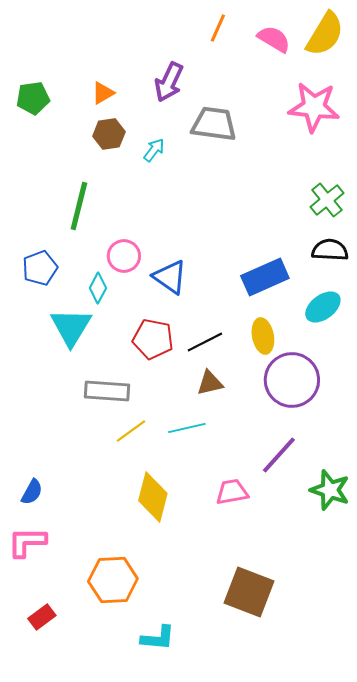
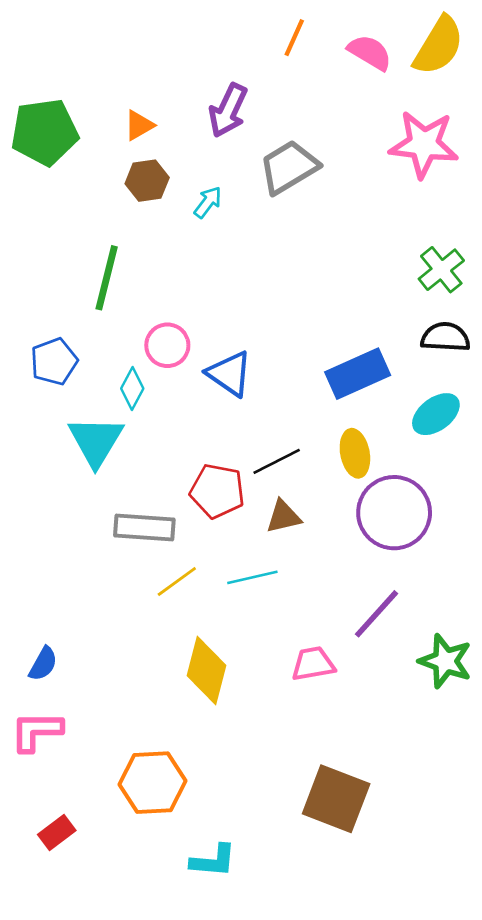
green pentagon: (33, 98) -> (45, 132), size x1.5
gray trapezoid: (214, 124) -> (289, 167), turned -39
red pentagon: (153, 339) -> (217, 491), moved

